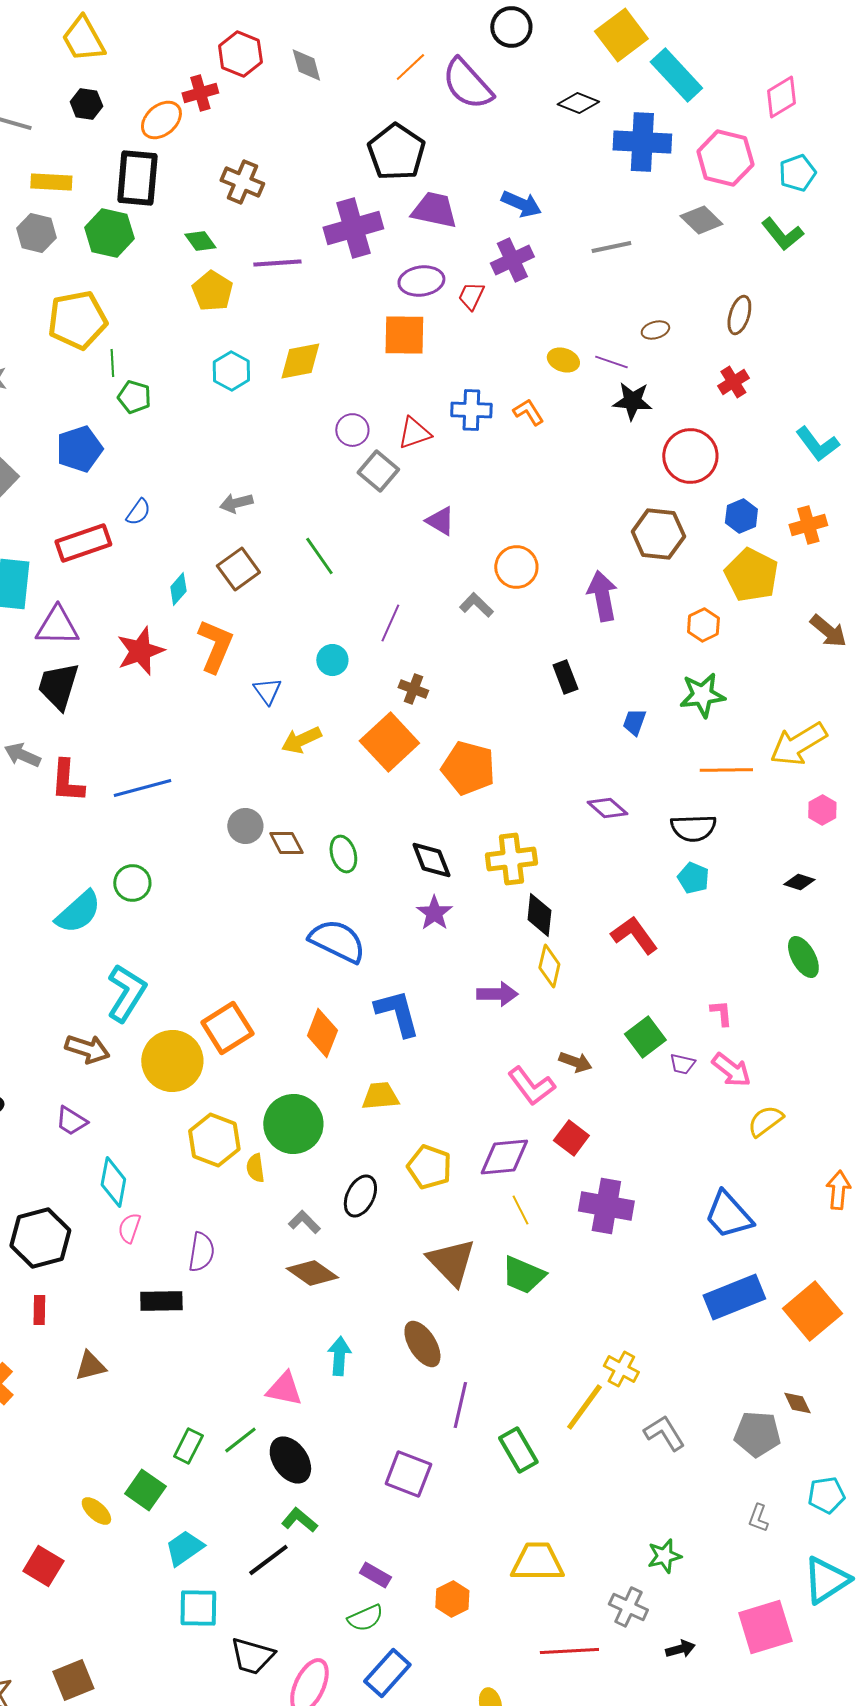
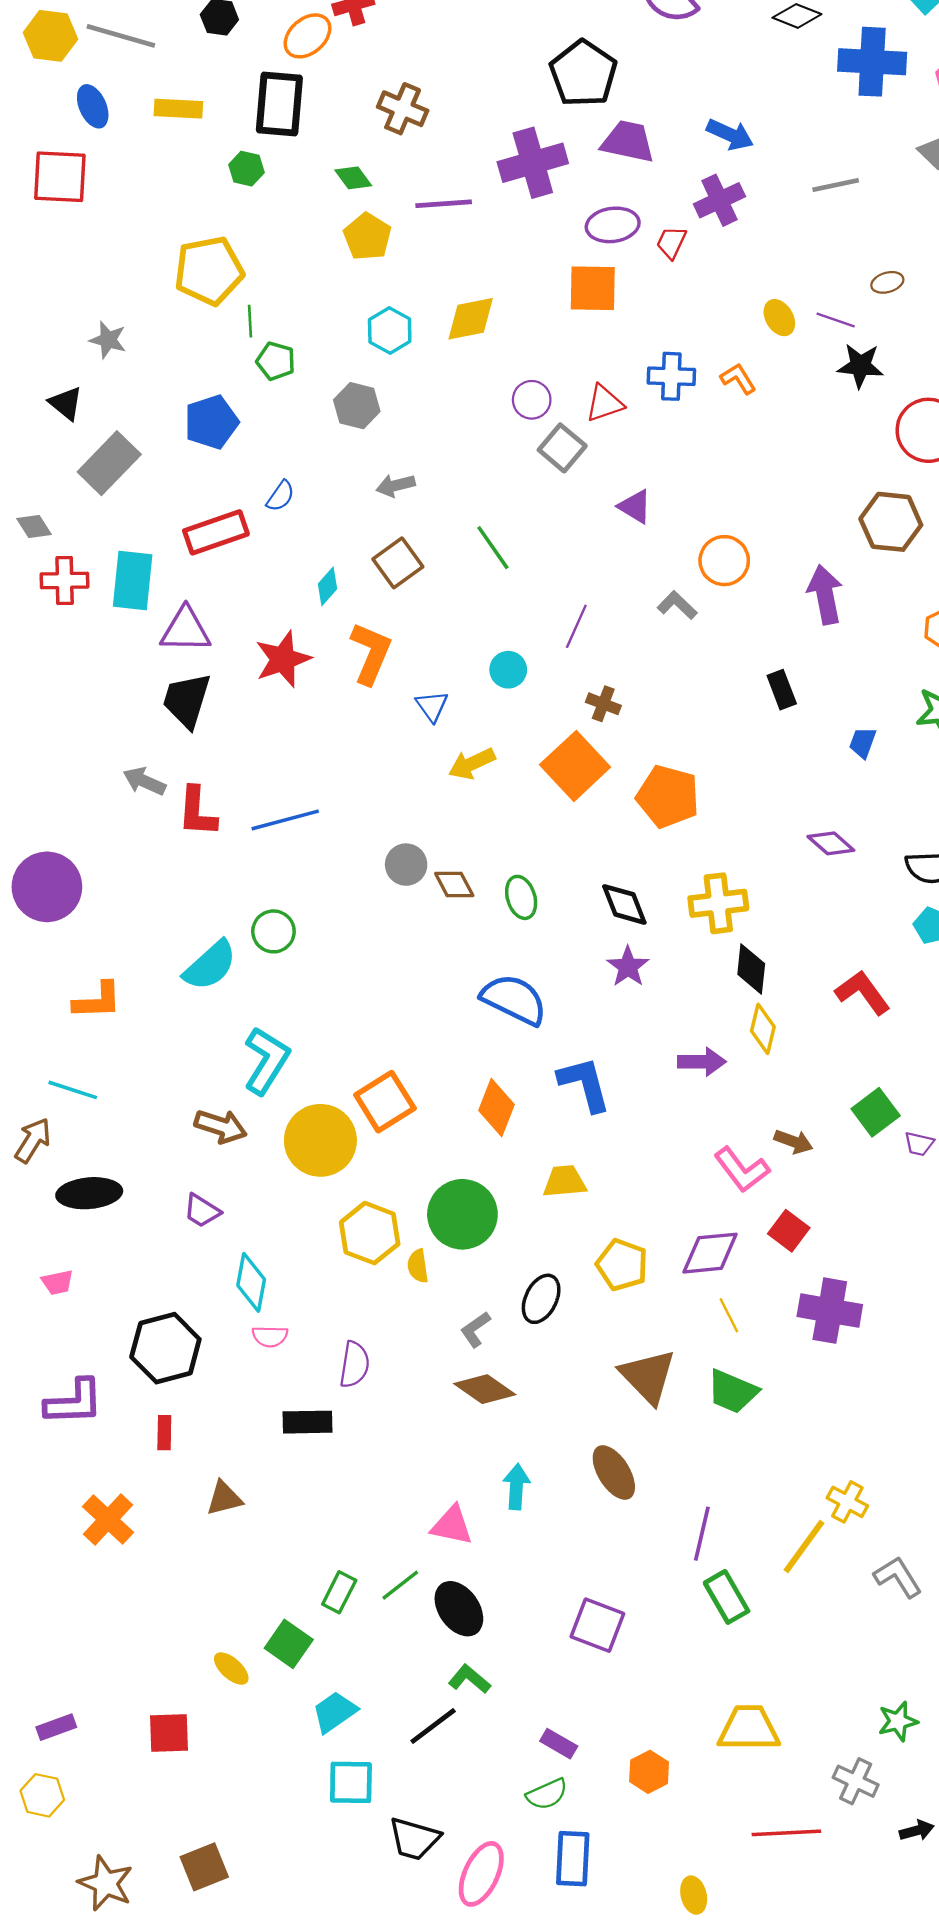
gray hexagon: (36, 233) -> (357, 406), moved
green hexagon: (109, 233) -> (246, 169), size x0.6
yellow ellipse: (563, 360) -> (779, 318), turned 40
gray L-shape: (304, 1222) -> (475, 1329), turned -80
pink semicircle: (129, 1228) -> (270, 1336), turned -108
purple line: (460, 1405) -> (702, 1534), moved
red square: (43, 1566) -> (169, 1733), turned -33
blue rectangle: (387, 1673) -> (573, 1859), turned -39

